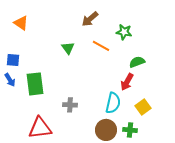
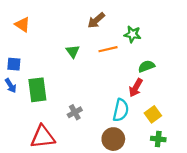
orange line: (101, 46) -> (108, 49), turned -42
gray cross: (70, 105) -> (75, 112), turned -32
green cross: (130, 130) -> (158, 139), moved

